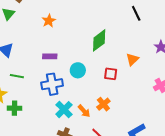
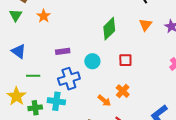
orange star: (49, 21) -> (44, 16), moved
orange triangle: (132, 59) -> (145, 25), moved
cyan cross: (64, 110) -> (56, 101), moved, turned -30

